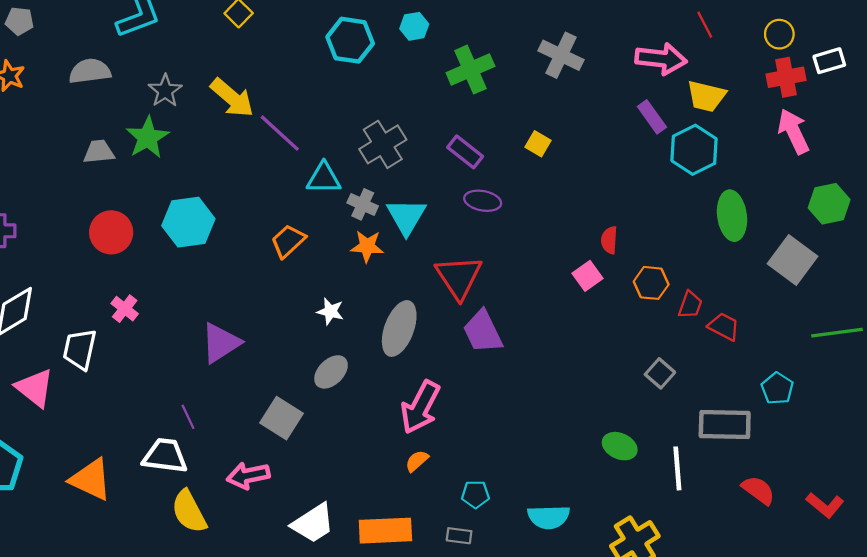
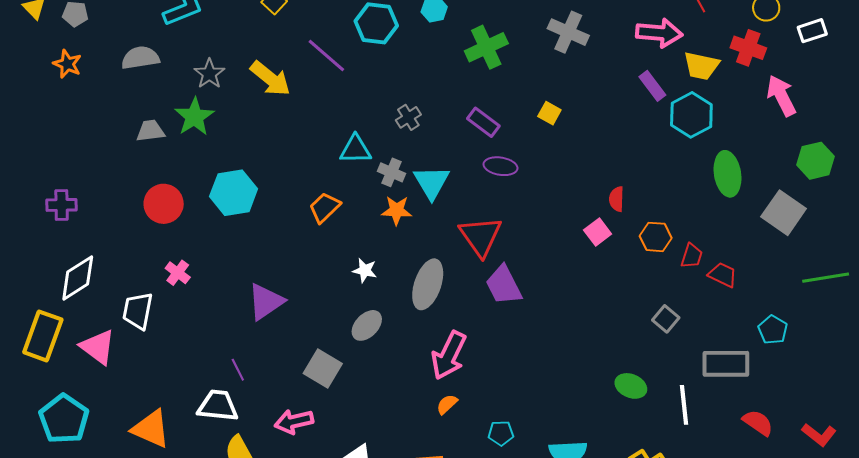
red cross: (786, 77) -> (748, 48), moved, turned 32
purple line: (280, 133) -> (326, 55), moved
gray cross: (383, 144) -> (408, 117), size x0.6

